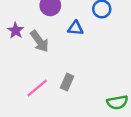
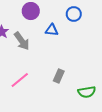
gray rectangle: (67, 82) -> (59, 76), moved

